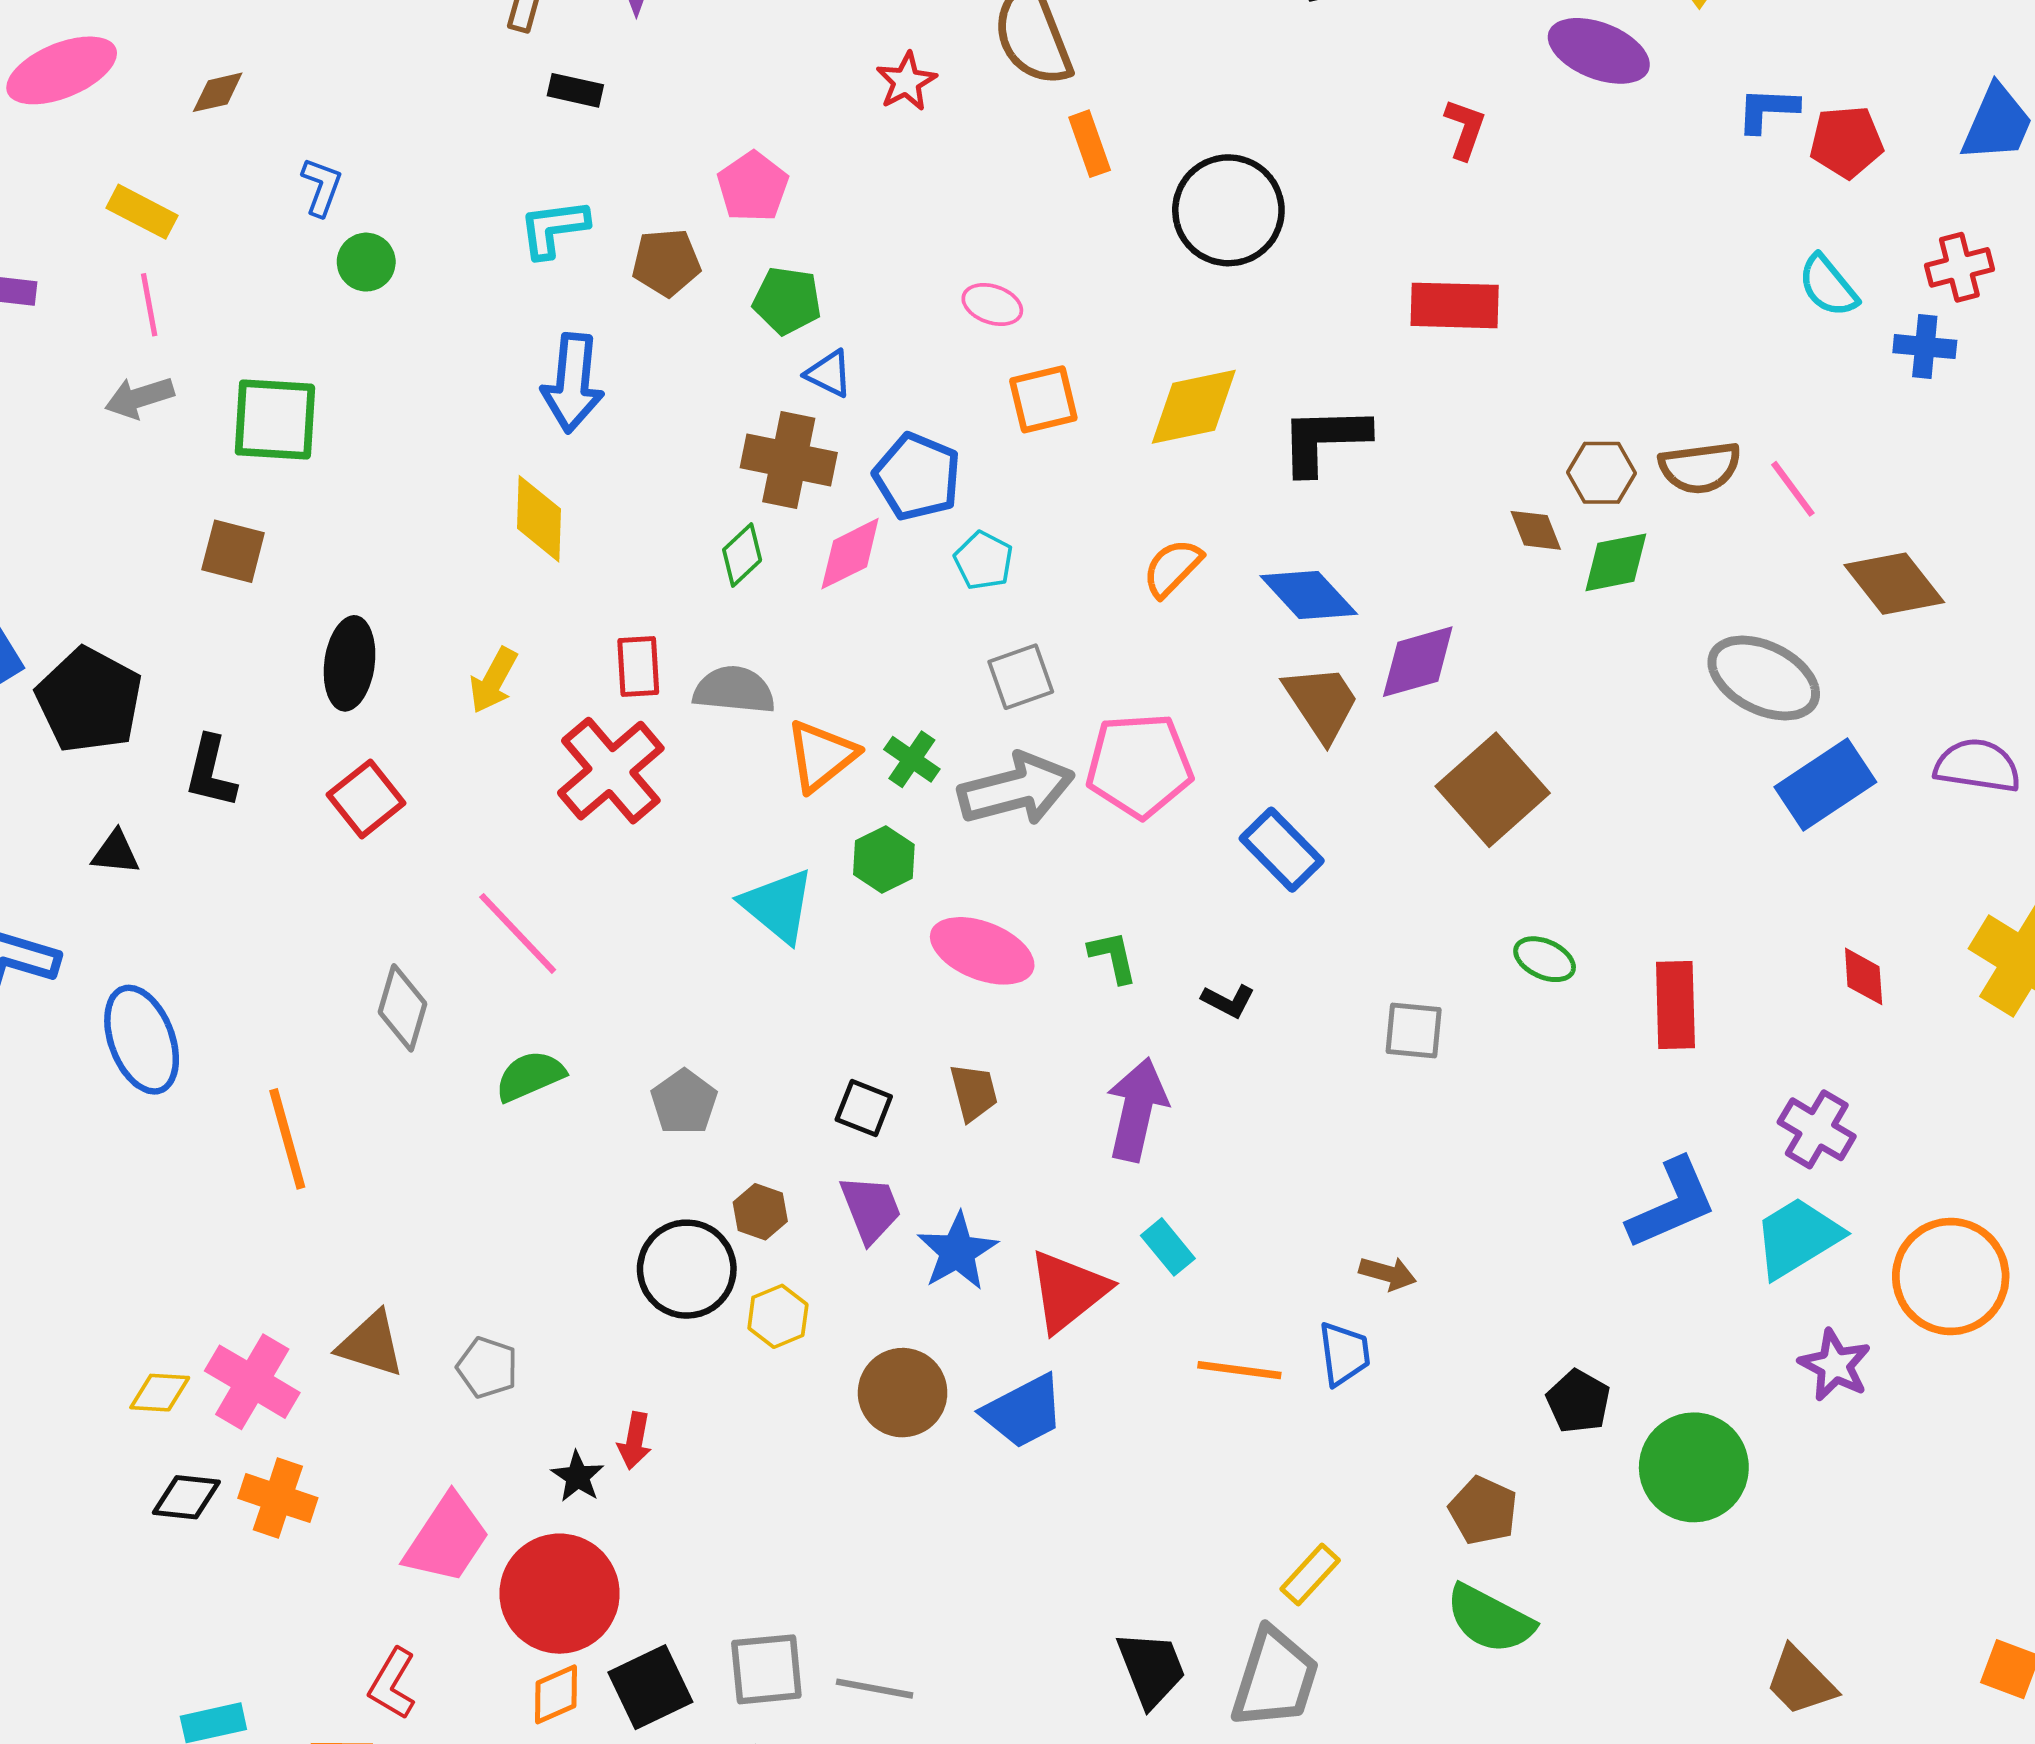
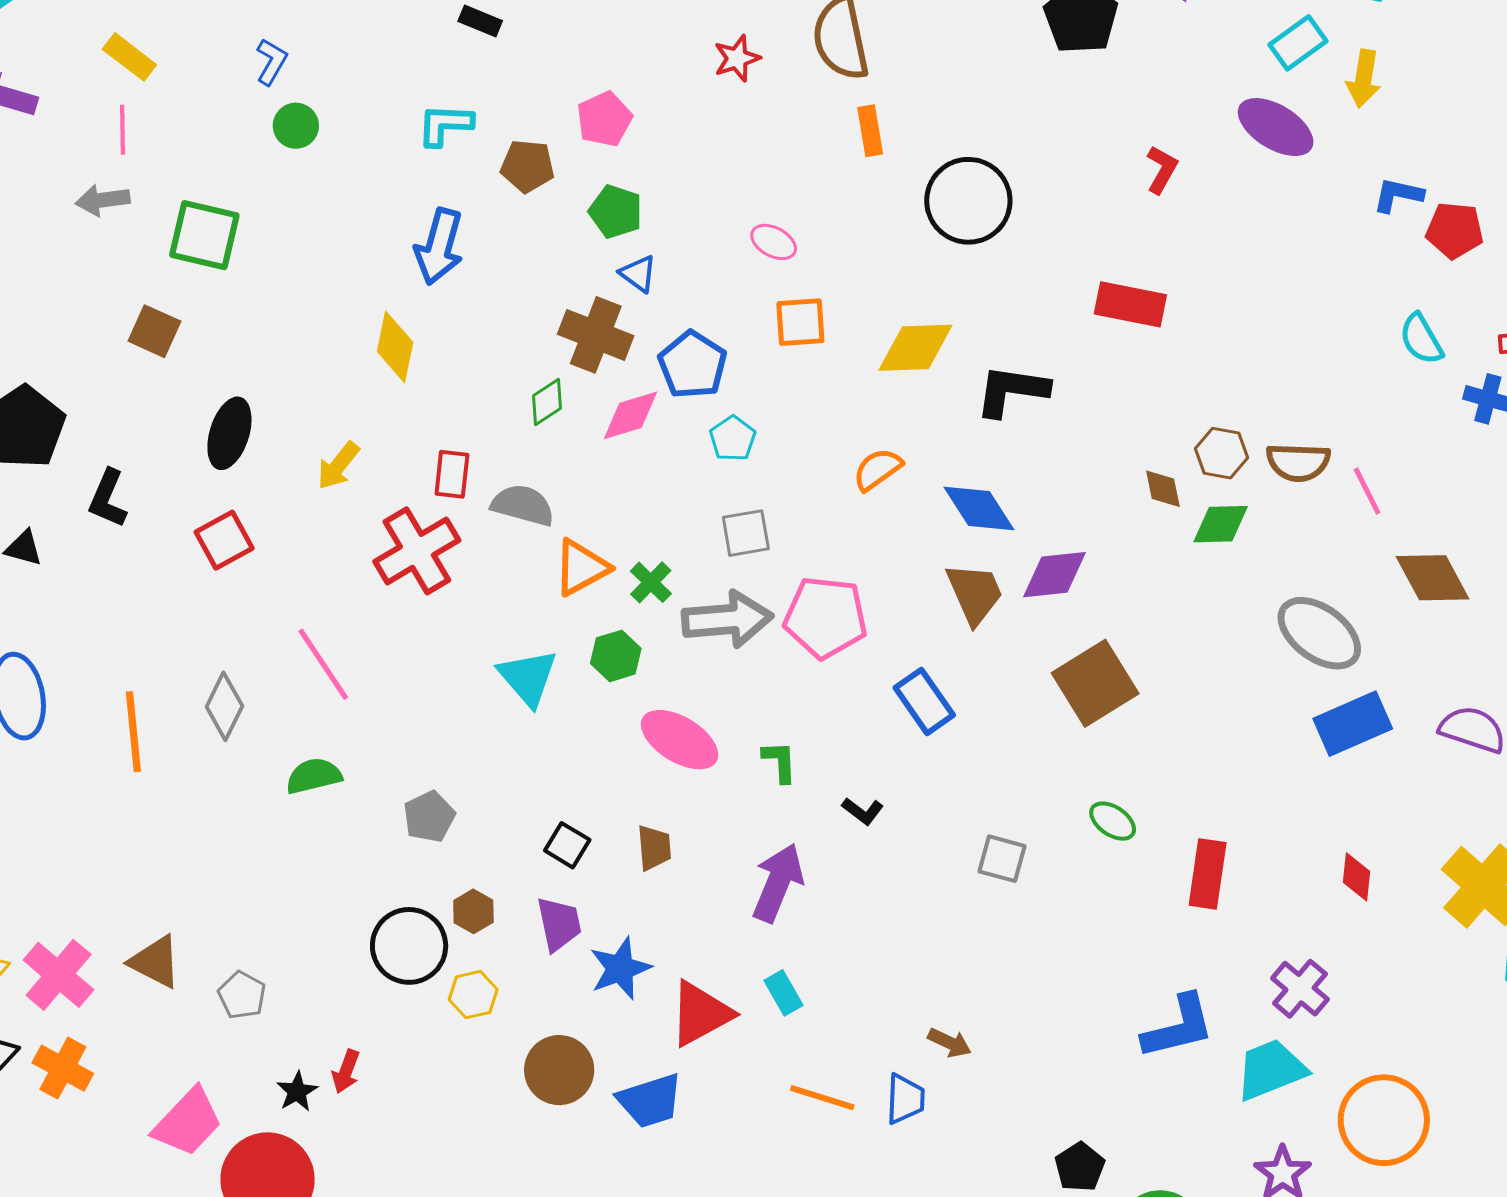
orange line: (287, 1139) -> (133, 732), moved

